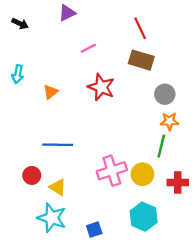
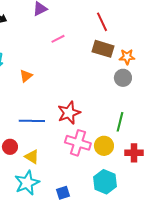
red star: (101, 87) -> (69, 113), moved, turned 30
orange star: (170, 121) -> (127, 57), moved
pink cross: (112, 171) -> (78, 143), turned 35
cyan star: (52, 218) -> (27, 183), turned 30

